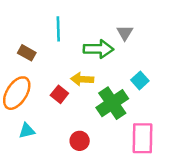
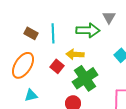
cyan line: (58, 29) -> (53, 33), moved
green cross: (112, 103) -> (85, 78), moved

